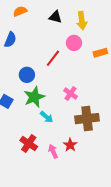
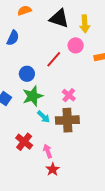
black triangle: (55, 17) -> (59, 18), size x1.5
brown cross: (87, 119) -> (67, 120), moved
red star: (70, 145) -> (53, 169), moved

